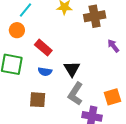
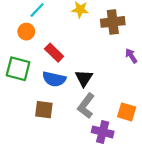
blue semicircle: (45, 72) -> (54, 79), size x1.5
orange square: (113, 97) -> (127, 112), turned 30

